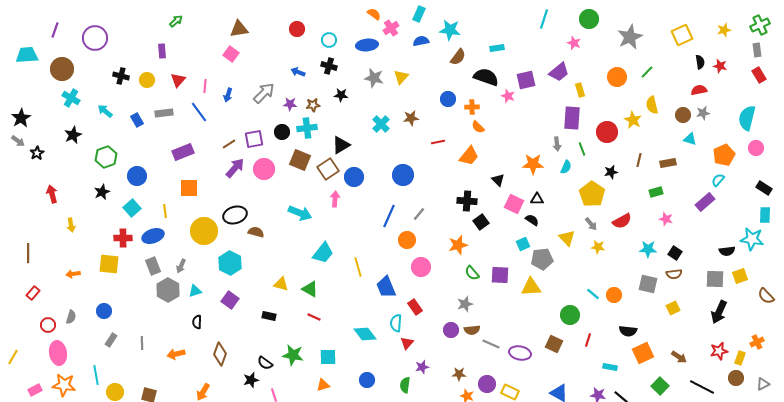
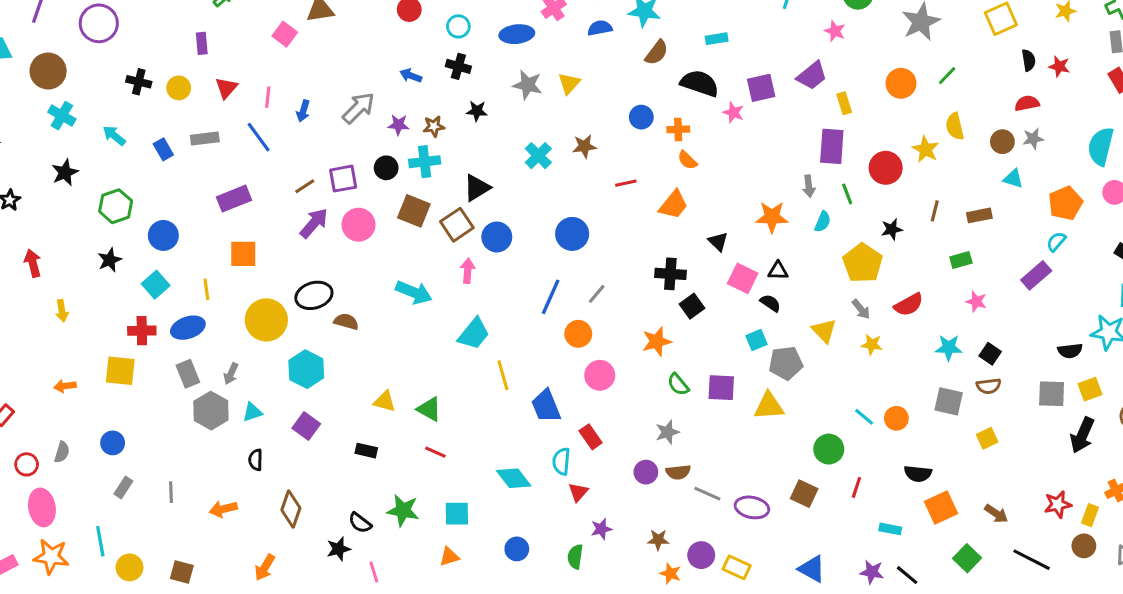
pink square: (231, 54) -> (285, 34), moved
cyan trapezoid: (323, 253) -> (474, 334), moved
black arrow: (719, 312) -> (1082, 435), moved

